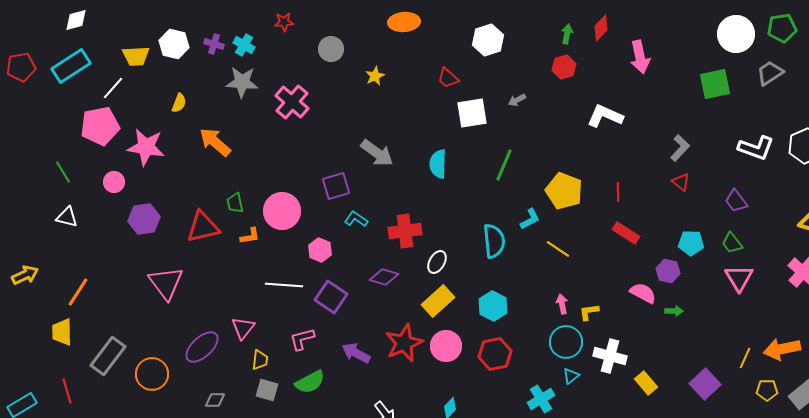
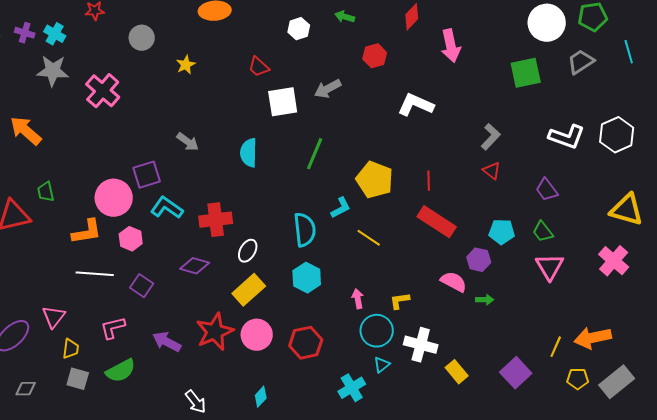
green arrow: (567, 34) -> (345, 17), moved, turned -84
white hexagon: (488, 40) -> (299, 29), size x0.7
gray arrow: (517, 100) -> (328, 89), size x1.5
gray arrow: (377, 153) -> (188, 142), size x0.7
pink circle: (282, 211) -> (114, 198), moved
cyan L-shape: (356, 219) -> (167, 208), size x1.4
red rectangle: (626, 233) -> (437, 222), size x1.4
orange L-shape: (250, 236) -> (87, 232), moved, size x1.5
purple square: (331, 297) -> (142, 286), size x0.7
pink arrow: (562, 304) -> (358, 299), moved
cyan hexagon: (493, 306) -> (307, 278), moved

